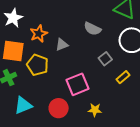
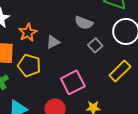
gray square: (105, 59) -> (95, 45), moved
yellow rectangle: (123, 77) -> (120, 71), size x1.5

